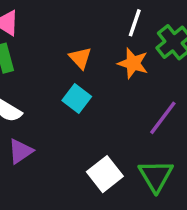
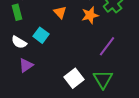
orange star: (133, 63) -> (90, 15), turned -30
cyan square: (77, 98) -> (41, 35), moved

